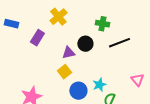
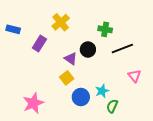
purple triangle: (68, 53) -> (71, 59), turned 48
pink triangle: (137, 80) -> (134, 76), moved

